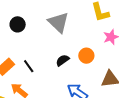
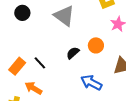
black circle: (18, 24) -> (22, 13), moved

